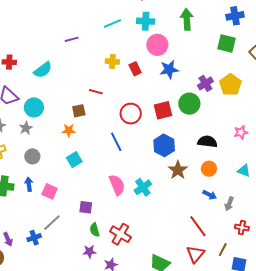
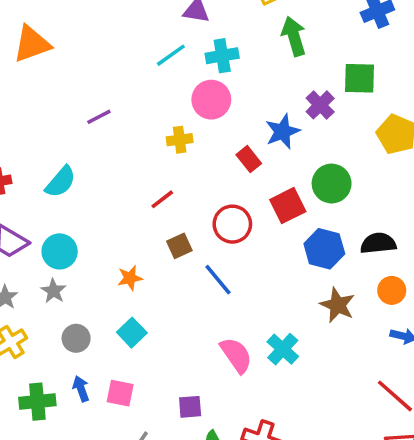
cyan line: (112, 23) -> (171, 55), moved
green square: (227, 43) -> (359, 78), moved
pink circle: (157, 45) -> (211, 100), moved
red rectangle: (135, 69) -> (249, 159), moved
purple cross: (205, 83) -> (320, 105), moved
red line: (96, 92) -> (162, 199), turned -40
brown square: (79, 111) -> (179, 246), moved
blue hexagon: (164, 145) -> (324, 249), moved
cyan square: (74, 160) -> (132, 333), moved

